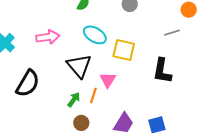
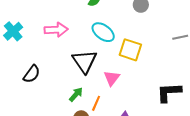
black L-shape: (162, 71) -> (169, 92), moved, turned 72
black semicircle: (28, 83) -> (32, 74), size x0.7
orange line: (93, 95) -> (96, 103), moved

